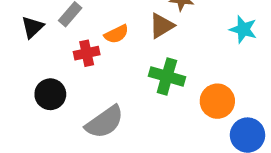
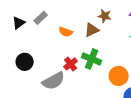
orange semicircle: (116, 34) -> (66, 32), turned 40
red cross: (87, 53) -> (71, 64), moved, turned -32

